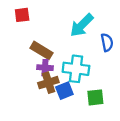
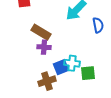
cyan cross: (76, 69) -> (72, 63), moved, size x0.7
brown cross: (48, 83) -> (47, 81), moved

